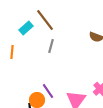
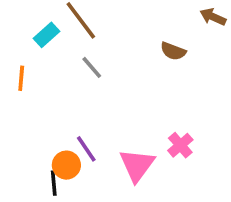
gray line: (51, 46) -> (92, 67), turned -56

